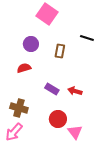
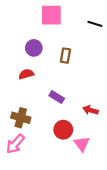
pink square: (47, 14) -> (51, 15), turned -35
black line: (87, 38) -> (95, 24), moved
red arrow: (75, 91) -> (91, 110), moved

